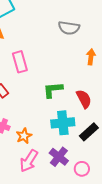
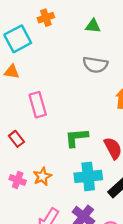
orange star: (24, 136) -> (42, 176), moved

